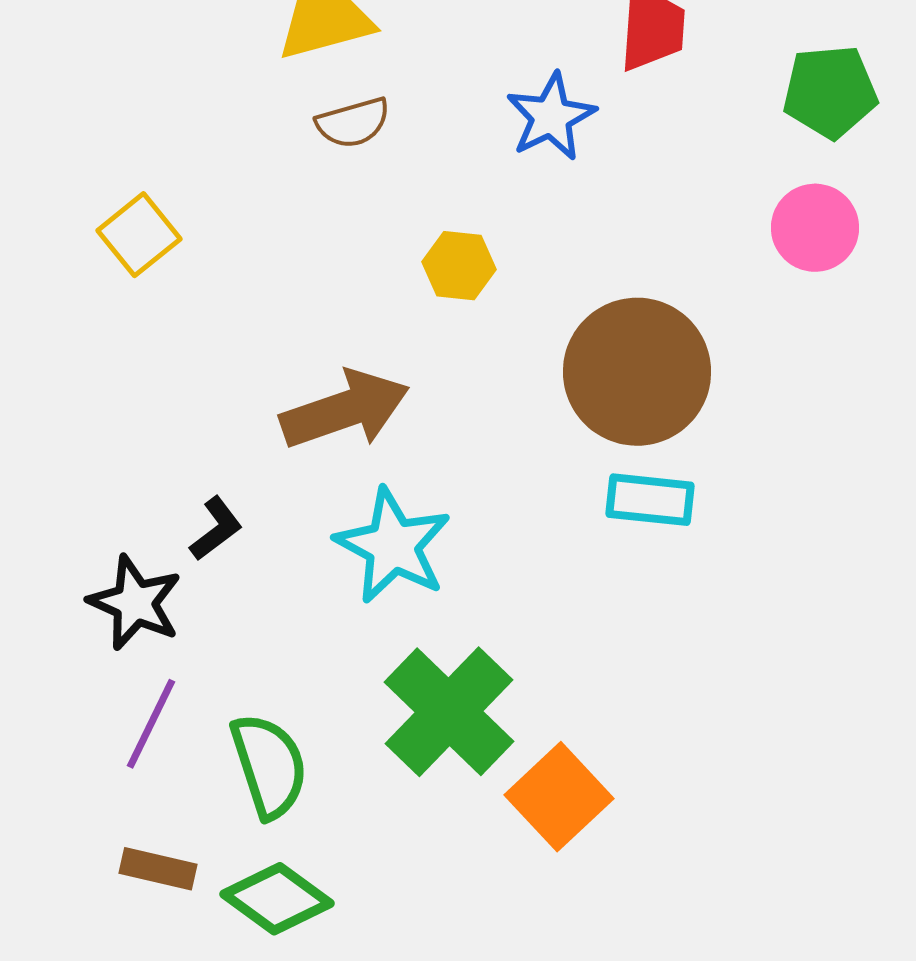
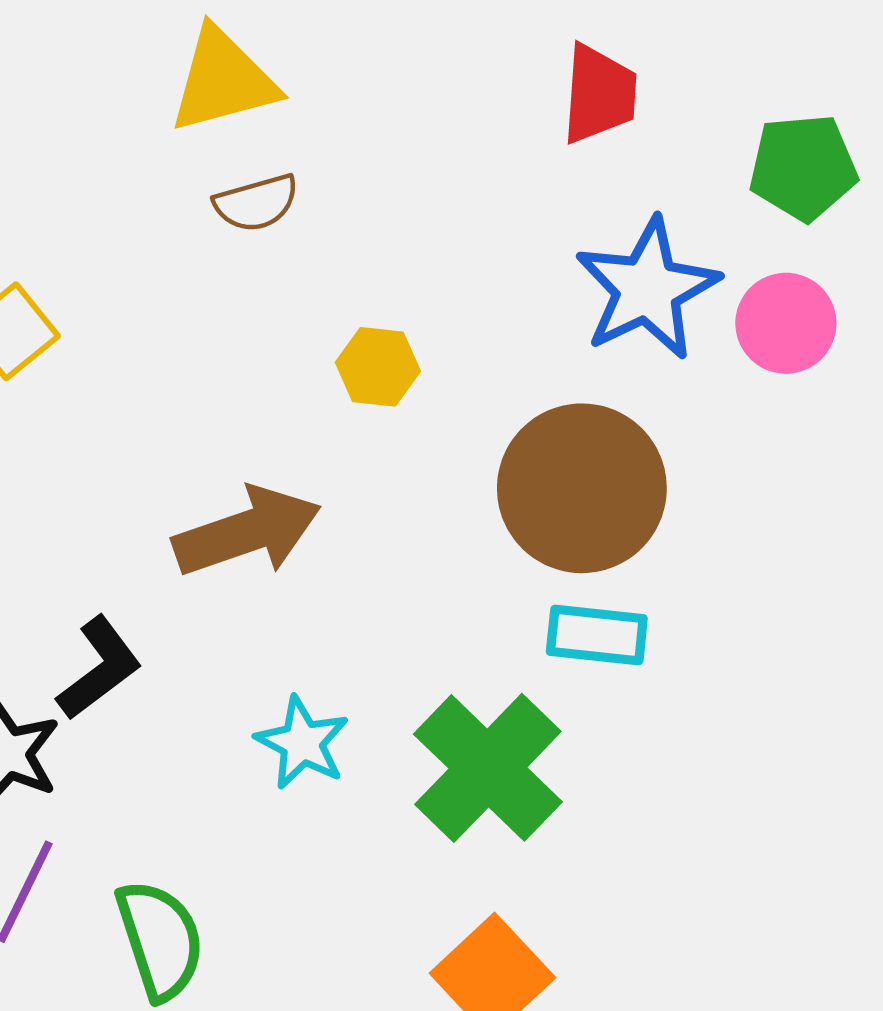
blue star: (551, 117) -> (647, 289), moved, size x1.4
black L-shape: (216, 529) -> (99, 668), size x1.4
cyan star: (393, 546) -> (302, 743), moved, size x0.7
green cross: (449, 712) -> (488, 768), moved

